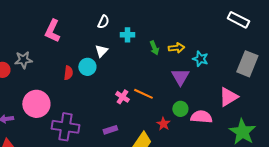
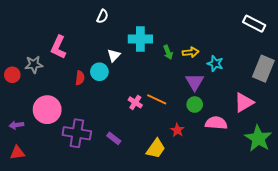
white semicircle: (103, 22) -> (102, 16), moved
pink L-shape: (52, 31) -> (58, 47), moved
cyan cross: (127, 35) -> (140, 39), size x1.6
green circle: (180, 109) -> (195, 105), moved
purple rectangle: (110, 130) -> (114, 138), moved, turned 56

